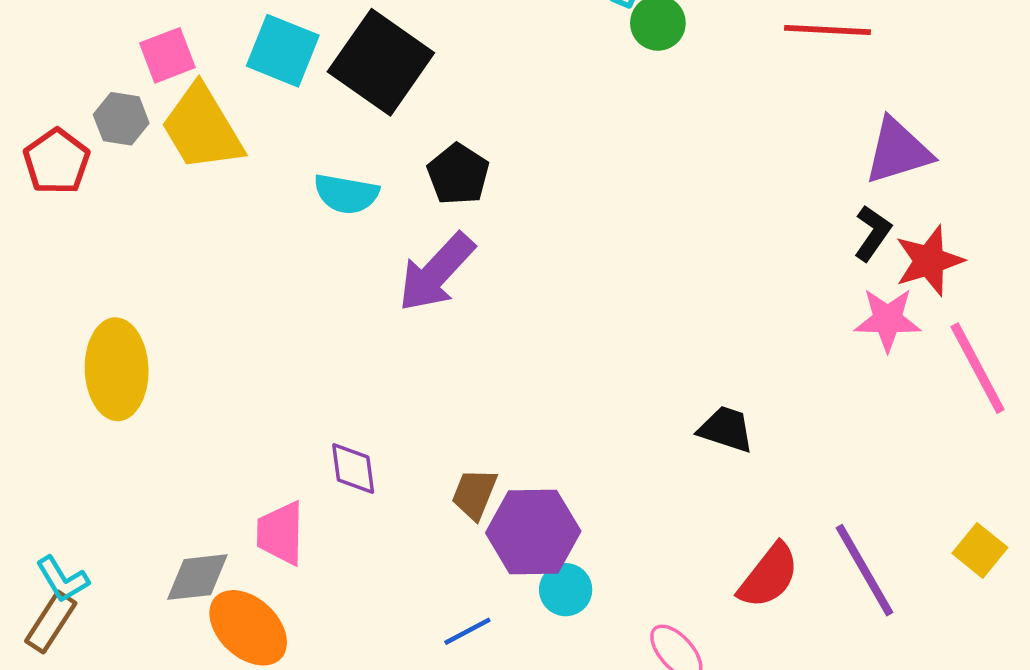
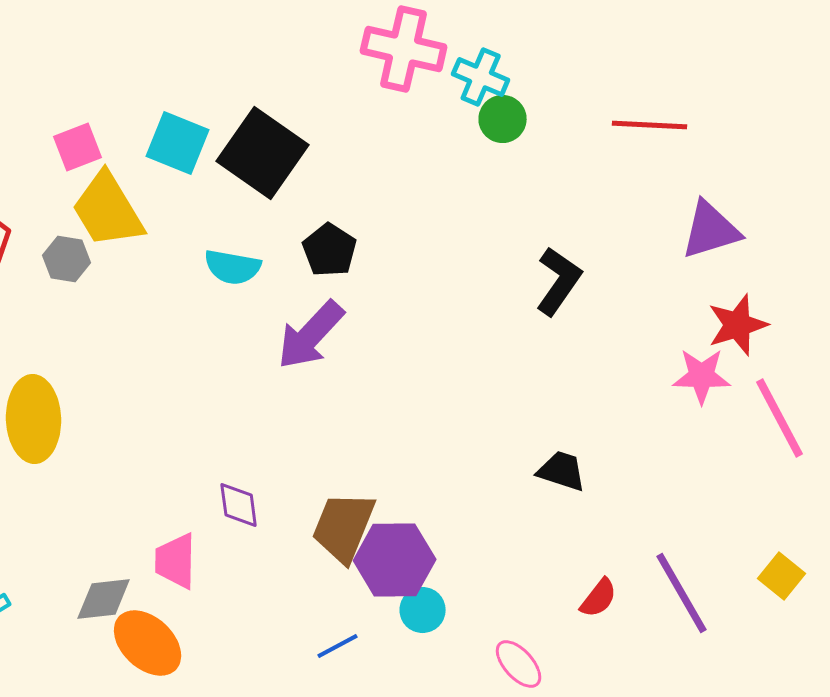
gray hexagon: (121, 119) -> (67, 259), moved
black L-shape: (873, 233) -> (559, 281), moved, size x1.4
brown trapezoid: (474, 494) -> (344, 527), size x1.6
red semicircle: (769, 576) -> (599, 598), size x0.7

